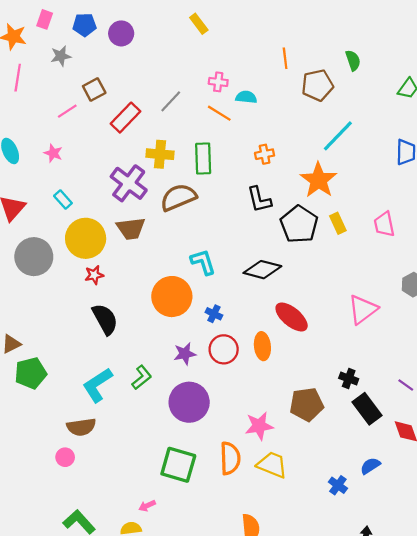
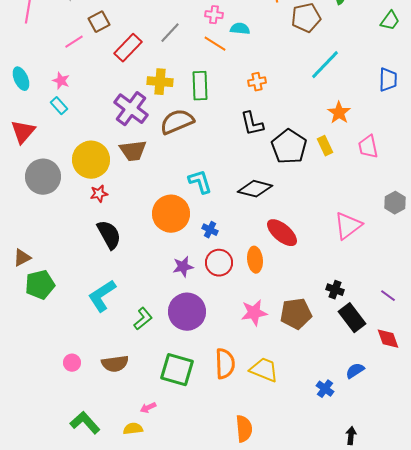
orange star: (318, 180) -> (339, 113), moved, size x0.7
cyan rectangle: (63, 199) -> (59, 106), moved
green L-shape: (142, 377) -> (143, 319), moved
pink star: (259, 426) -> (254, 313), moved
brown semicircle: (81, 427) -> (115, 364), moved

